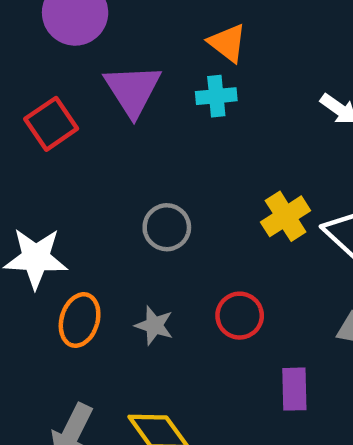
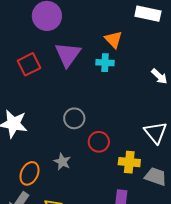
yellow cross: (286, 216) -> (129, 162), moved, turned 30
red circle: (240, 316) -> (99, 142), moved
orange ellipse: (80, 320) -> (30, 173), moved

